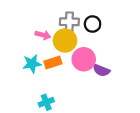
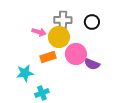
black circle: (93, 24) -> (92, 22), moved
cyan star: (32, 64) -> (25, 73), moved

